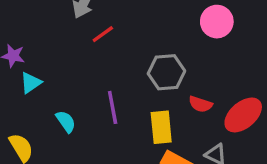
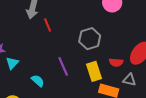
red line: (103, 34) -> (48, 25), turned -64
red semicircle: (200, 104) -> (116, 62), moved

